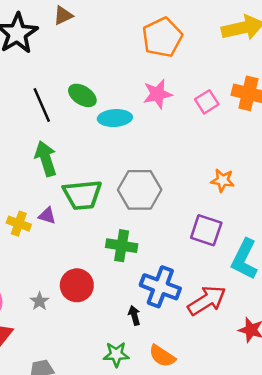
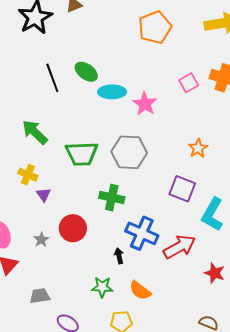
pink star: (158, 94) -> (145, 104), moved, turned -30
green arrow: (46, 159) -> (35, 132), moved, turned -32
orange star: (223, 180) -> (198, 148), turned 30
purple triangle: (47, 216) -> (44, 195), moved, turned 35

